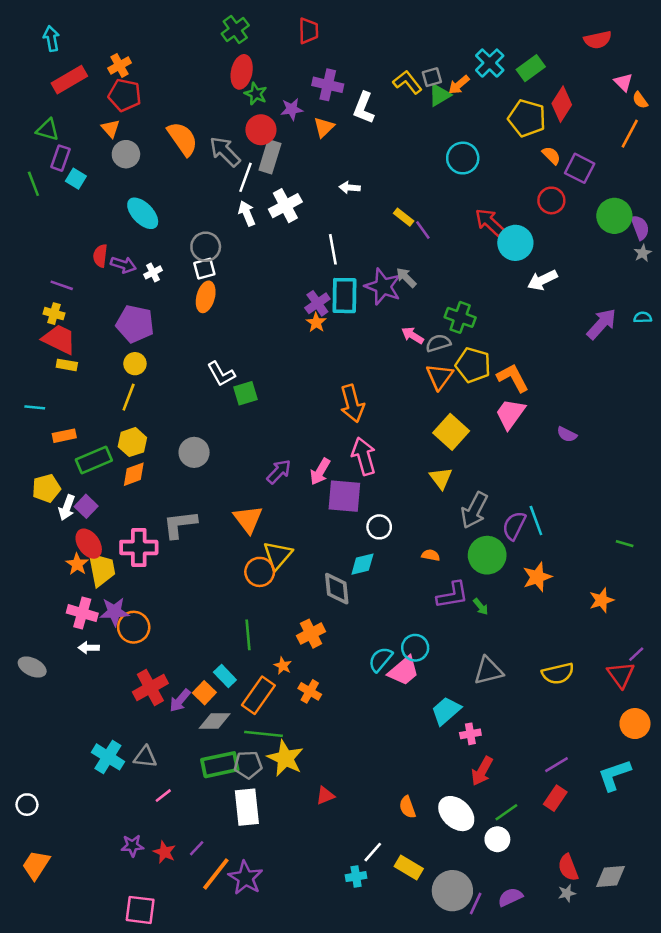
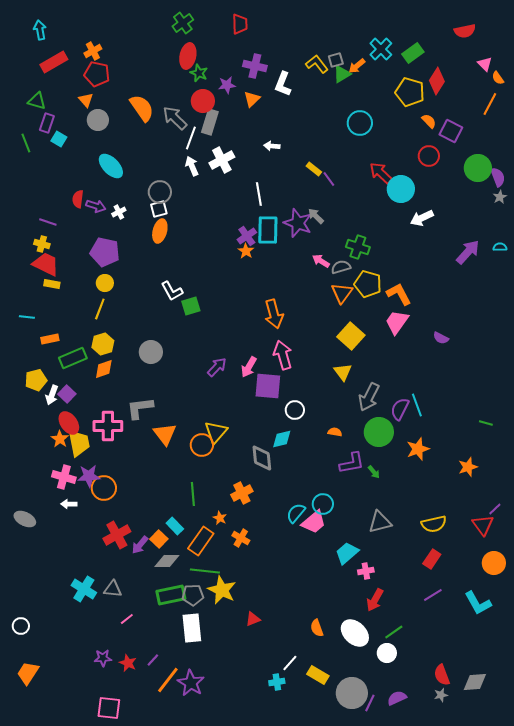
orange triangle: (248, 519) -> (165, 434), moved
cyan L-shape: (614, 775) -> (478, 603), turned -100
red rectangle: (555, 798) -> (432, 559), moved

